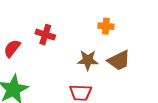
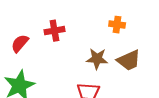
red cross: (45, 35) -> (54, 31), turned -30

